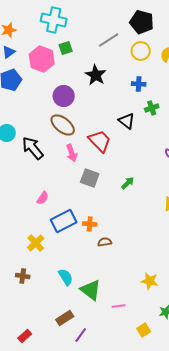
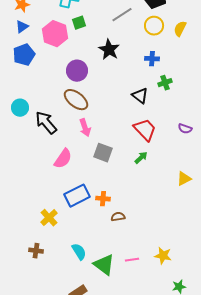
red trapezoid: (100, 141) -> (145, 130), moved
pink semicircle: (43, 198) -> (63, 159), moved, size x1.5
pink line: (119, 306) -> (132, 260), moved

